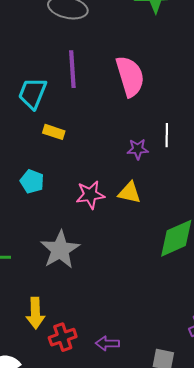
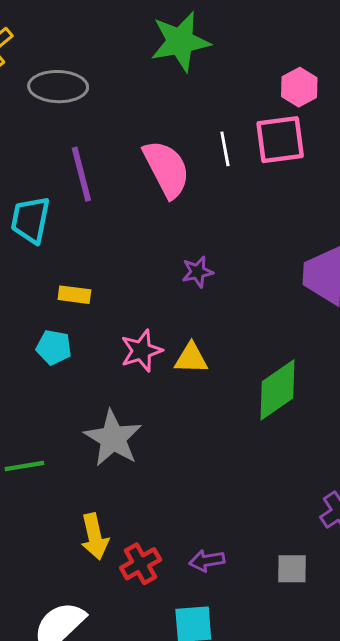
yellow rectangle: (54, 132) -> (74, 295), moved
white line: (167, 135) -> (225, 149), moved
yellow triangle: (129, 193) -> (191, 358), moved

